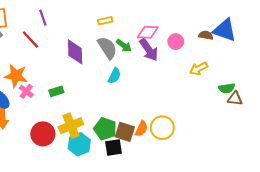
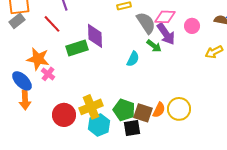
green arrow: (124, 46) -> (154, 46), moved
gray semicircle: (107, 48) -> (146, 23), moved
green rectangle: (56, 91) -> (77, 48), moved, size x1.5

